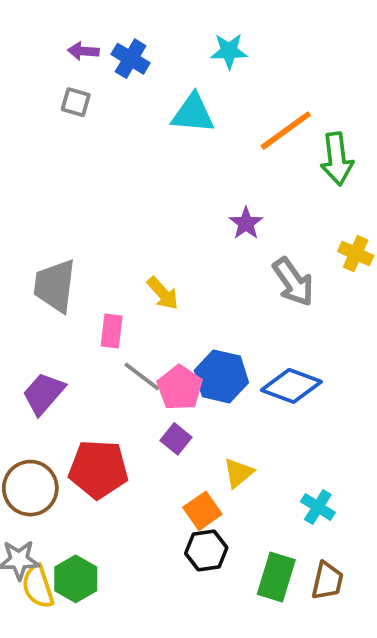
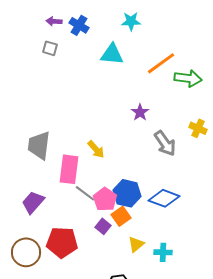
green arrow: (337, 159) -> (188, 78), turned -76
pink rectangle: (112, 331) -> (69, 169), size x1.6
cyan cross: (318, 507) -> (163, 252), moved, turned -30
orange square: (202, 511) -> (121, 216), moved

